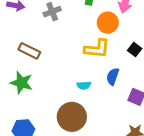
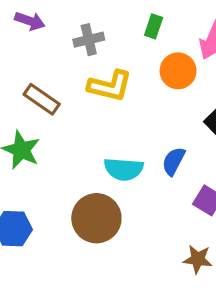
yellow L-shape: (97, 49) -> (110, 86), moved
cyan semicircle: (84, 85) -> (124, 169), size x1.6

